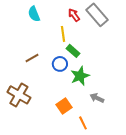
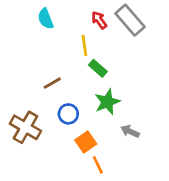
brown line: (32, 58) -> (52, 83), moved
blue circle: (60, 64) -> (68, 114), moved
orange line: (83, 123) -> (98, 165), moved

